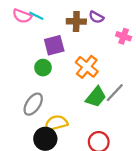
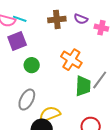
purple semicircle: (96, 17) -> (81, 19), moved
purple square: (54, 45) -> (17, 41), moved
green trapezoid: (96, 97) -> (83, 86), turned -30

